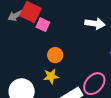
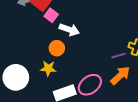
white arrow: (95, 24) -> (69, 30), moved

